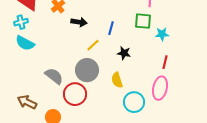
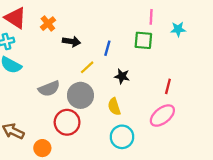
cyan star: (162, 34) -> (178, 29), moved
gray semicircle: (54, 76) -> (49, 89), moved, turned 120
pink ellipse: (160, 88) -> (162, 116), turned 40
cyan circle: (134, 102) -> (122, 137), moved

